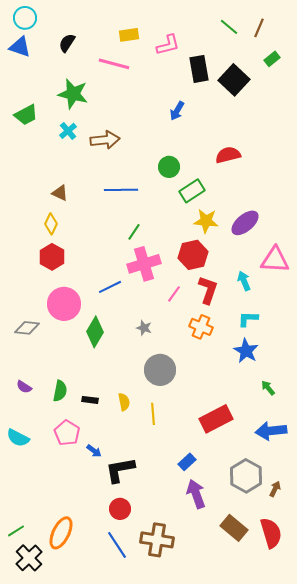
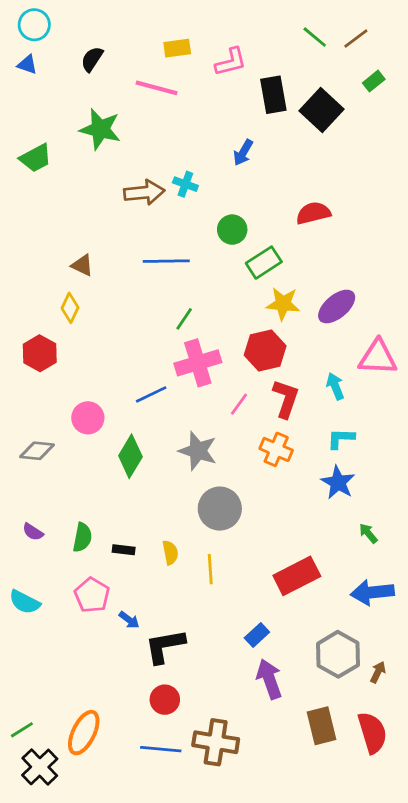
brown line: (259, 28) -> (356, 38), turned 30
blue triangle: (20, 47) -> (27, 65), size x0.7
cyan cross: (68, 131) -> (185, 184), moved, turned -30
red hexagon: (52, 257) -> (40, 353), moved
pink circle: (64, 304) -> (88, 418), size x0.7
gray star: (144, 328) -> (198, 451), size x1.8
brown rectangle: (234, 528) -> (322, 726), turned 36
blue line: (117, 545) -> (161, 749), turned -52

